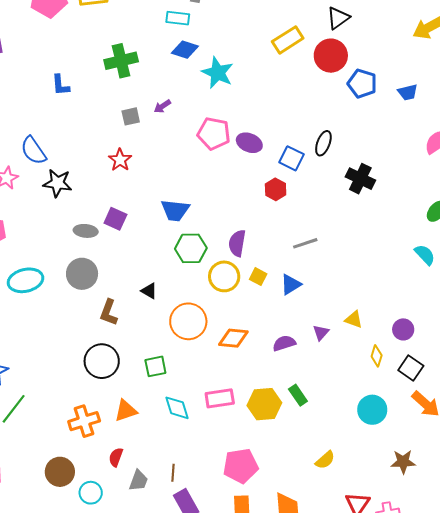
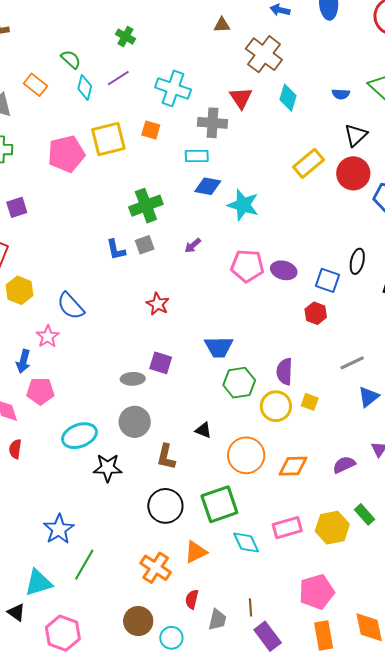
blue L-shape: (60, 85) -> (116, 250), moved
gray square: (131, 116) -> (145, 245), moved
black star: (57, 183) -> (108, 468), moved
blue triangle: (291, 285) -> (368, 397), moved
green square: (155, 366) -> (219, 504), size x1.6
orange cross: (84, 421) -> (156, 568), turned -32

